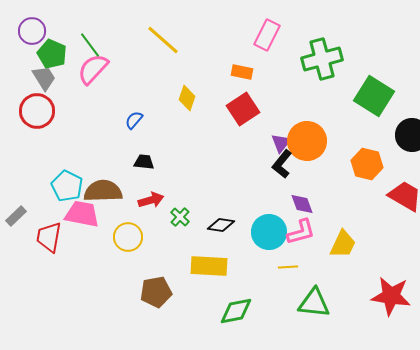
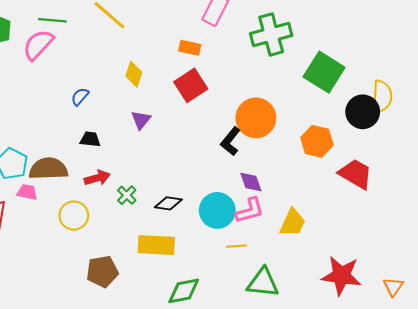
green line: (90, 45) -> (52, 20), moved, turned -48
purple triangle: (281, 143) -> (141, 120), moved
pink trapezoid: (82, 214) -> (27, 192), size x0.6

